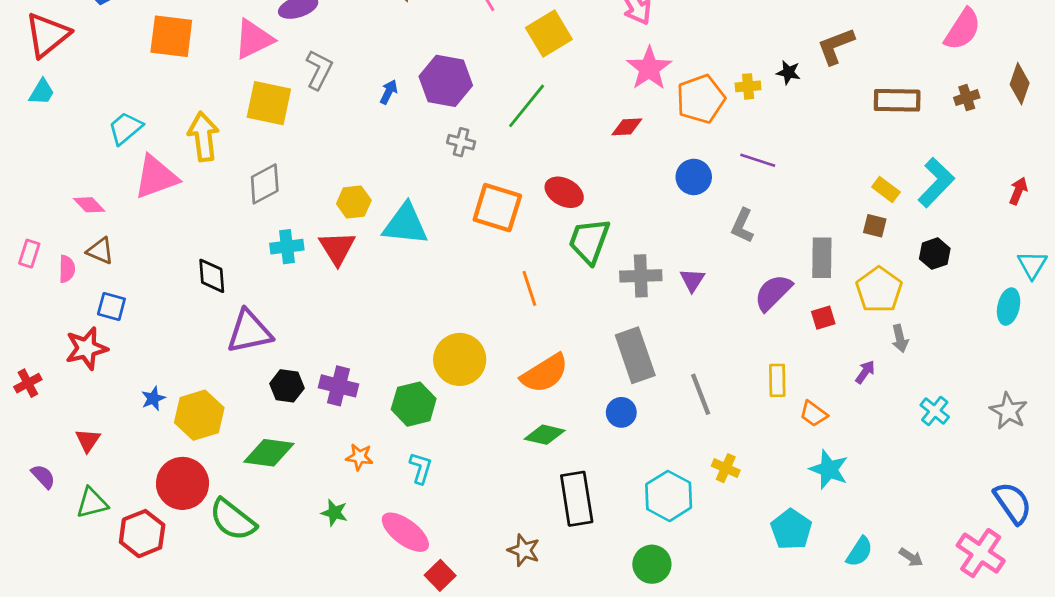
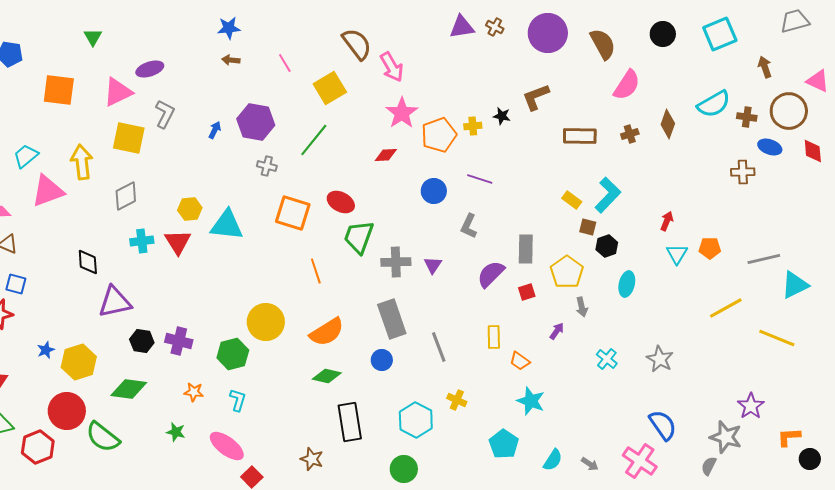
red arrow: (1018, 191) -> (667, 221), moved
brown square: (875, 226) -> (588, 227), moved
cyan ellipse: (1009, 307) -> (627, 284), moved

